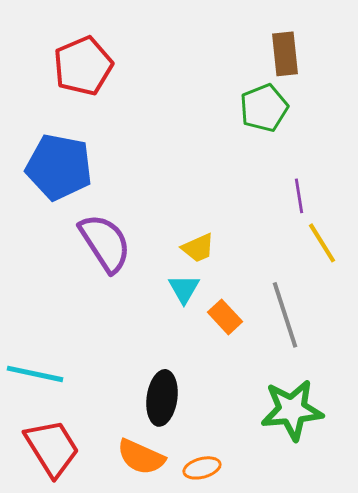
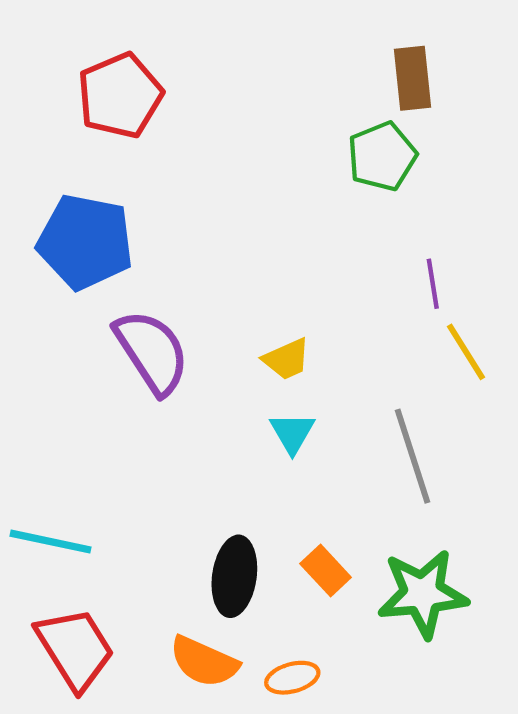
cyan triangle: (184, 289) -> (292, 433), moved
orange rectangle: (225, 317) -> (326, 571), moved

